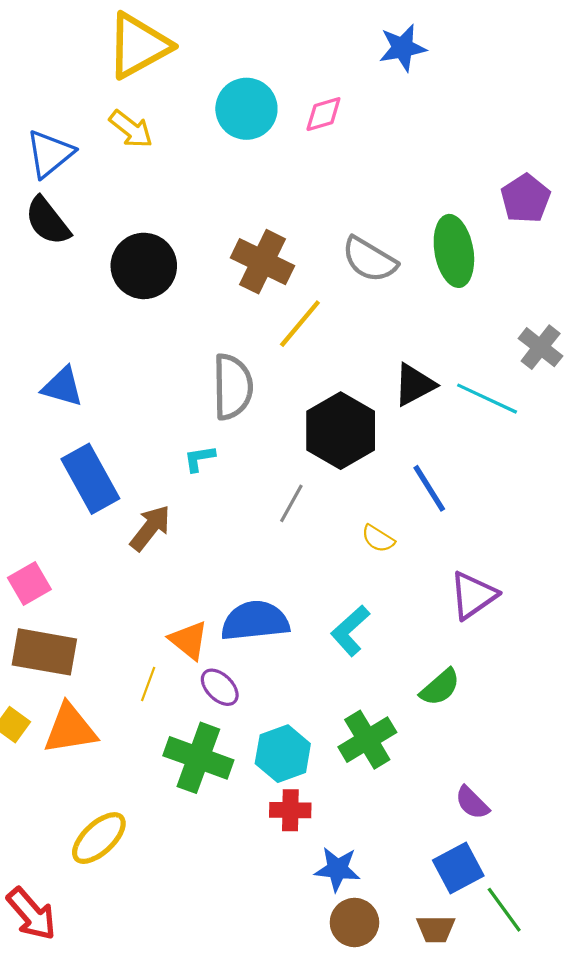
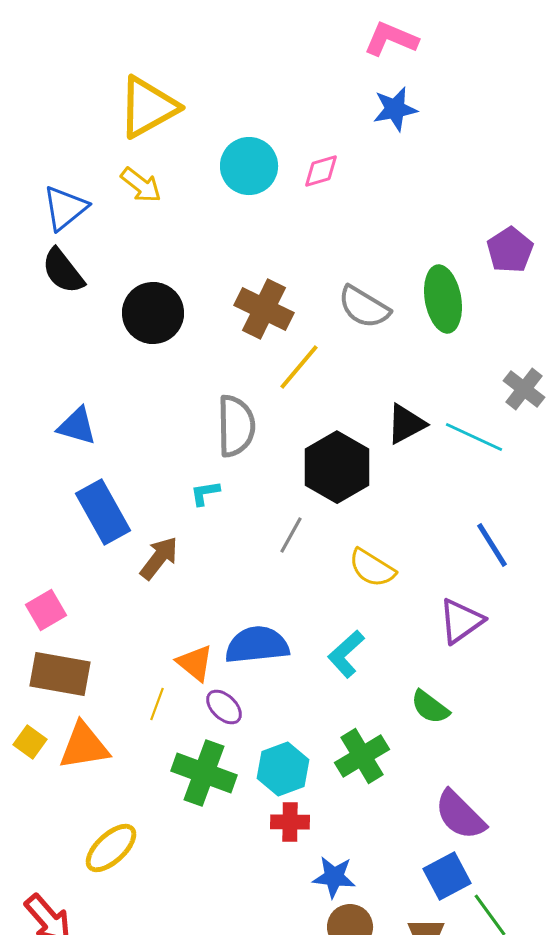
blue line: (429, 488) -> (492, 545), moved
yellow semicircle: (378, 539) -> (372, 568), size x1.5
green semicircle: (440, 687) -> (430, 707), turned 78
purple semicircle: (472, 803) -> (460, 815), size x1.6

